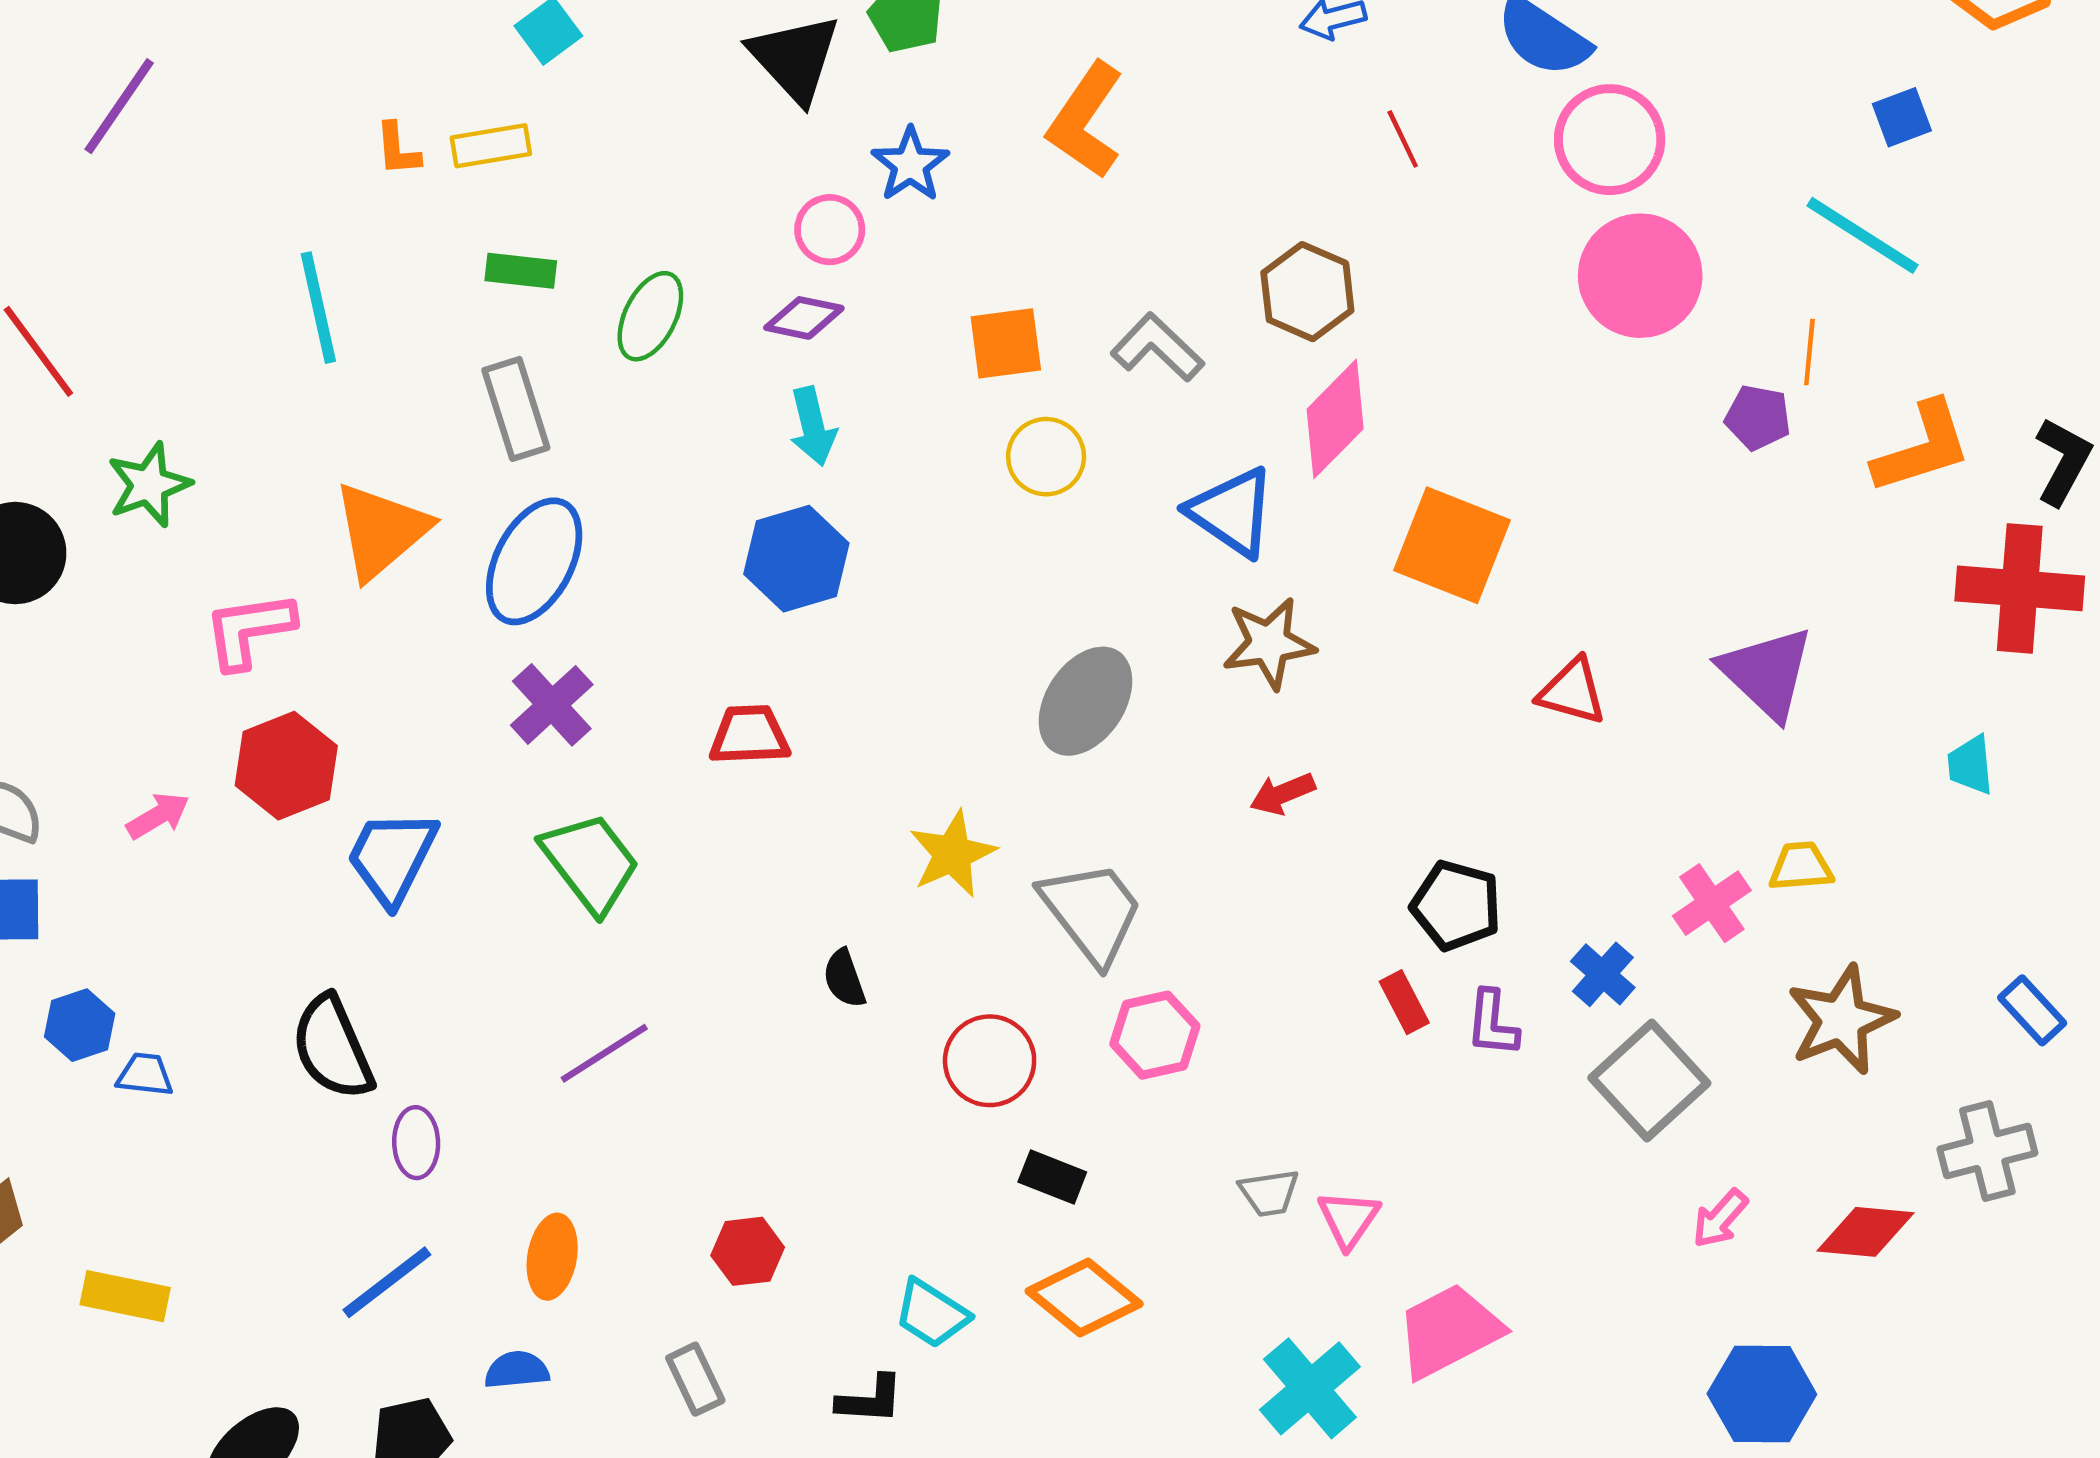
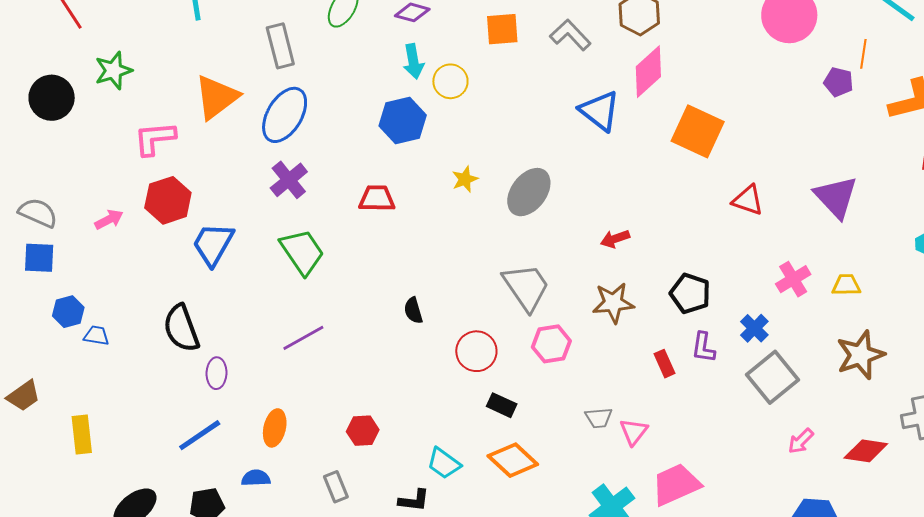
yellow circle: (1046, 457) -> (450, 81), moved
brown star: (1269, 643) -> (613, 303), moved
yellow star: (952, 854) -> (465, 179), moved, size x0.7
pink cross: (1712, 903) -> (793, 279), moved
red rectangle: (1404, 1002) -> (664, 364), moved
yellow rectangle: (125, 1296) -> (82, 435), turned 69

